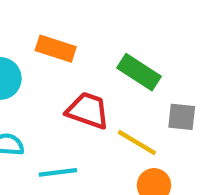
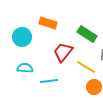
red trapezoid: (88, 111) -> (63, 52), turned -70

